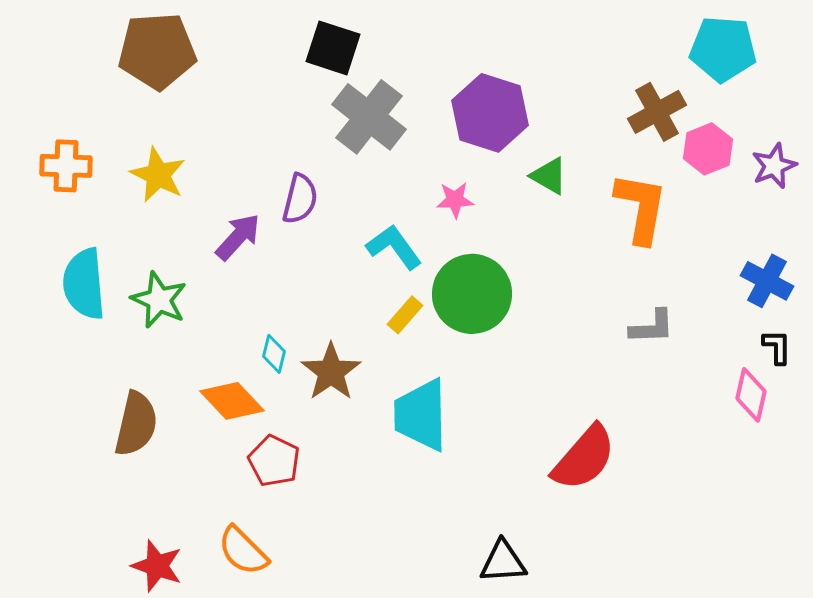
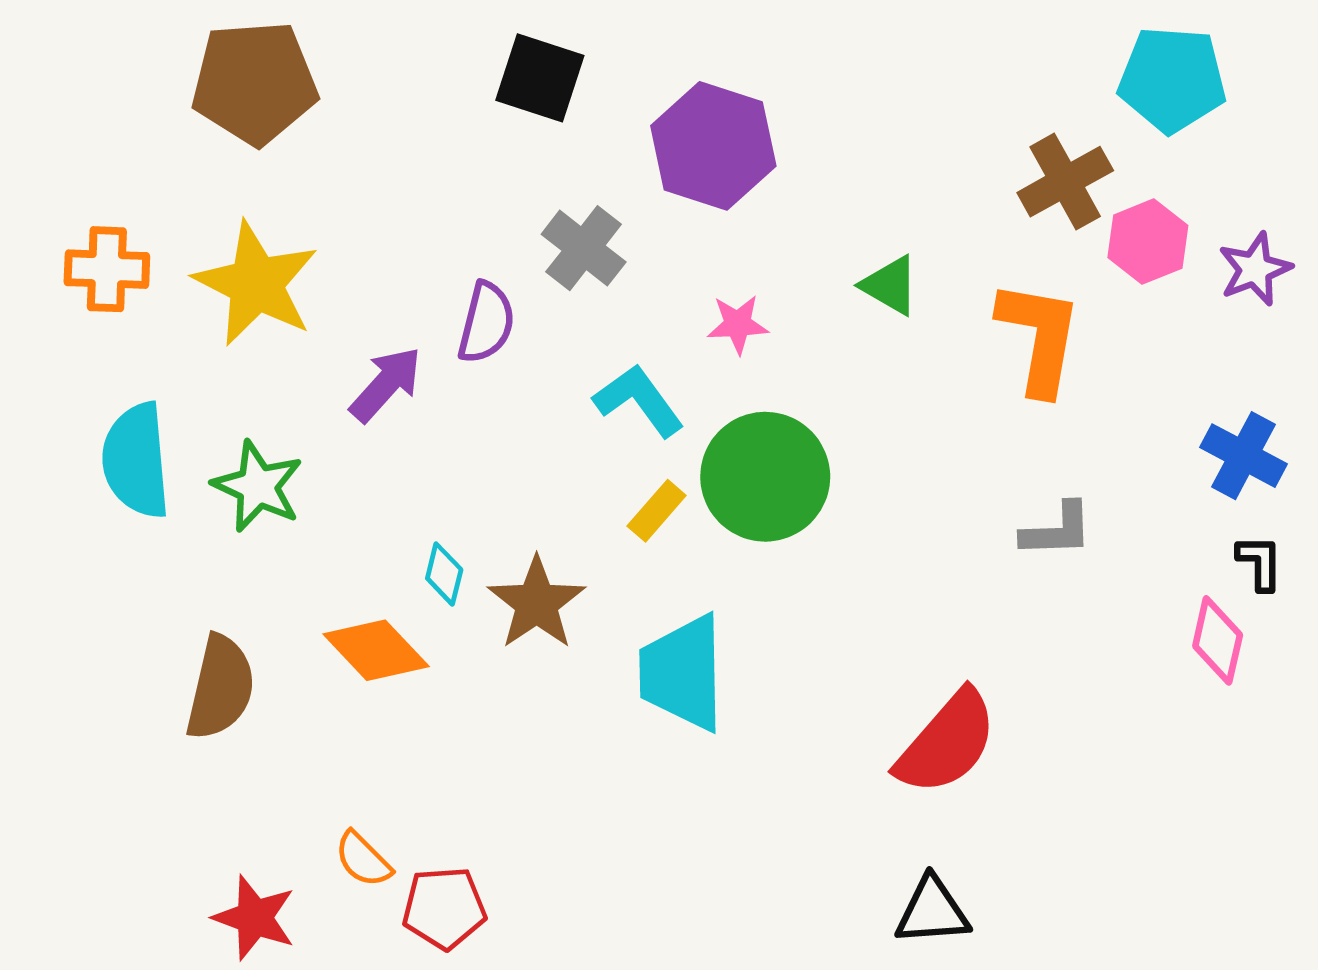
purple hexagon: (490, 113) -> (713, 146), moved
gray cross: (369, 117) -> (584, 248), moved, size x0.7
yellow star: (158, 175) -> (256, 284), size x1.4
red pentagon: (274, 461) -> (444, 908), moved, turned -30
orange semicircle: (243, 551) -> (363, 859), moved, size x0.7
black triangle: (503, 562) -> (932, 911), moved

